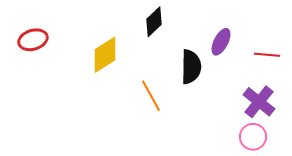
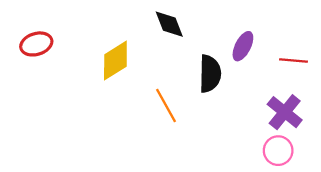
black diamond: (154, 22) -> (169, 24), turned -68

